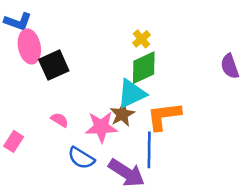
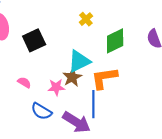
black square: (54, 65) -> (34, 40), moved
green diamond: (144, 68) -> (115, 41), moved
pink star: (101, 127) -> (56, 87), size x0.7

